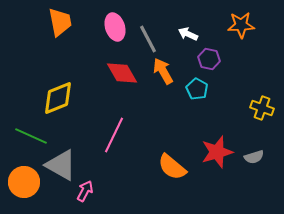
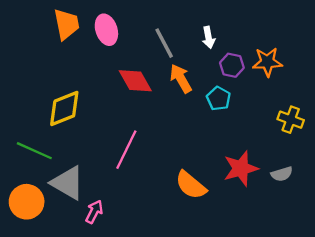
orange star: (241, 25) -> (267, 62), moved
pink ellipse: (115, 27) -> (106, 30), moved
white arrow: (188, 34) -> (209, 37), turned -126

